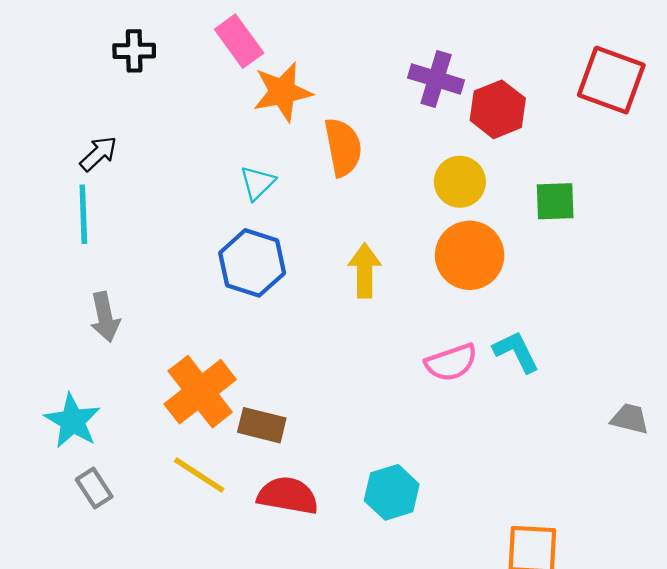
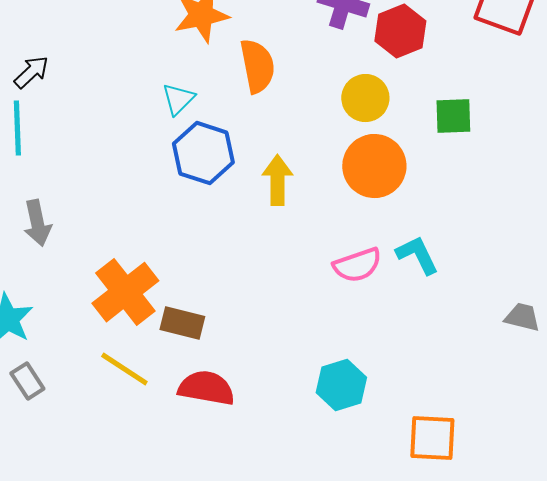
blue hexagon: (252, 263) -> (203, 153), moved
cyan hexagon: (392, 492) -> (341, 385), moved

